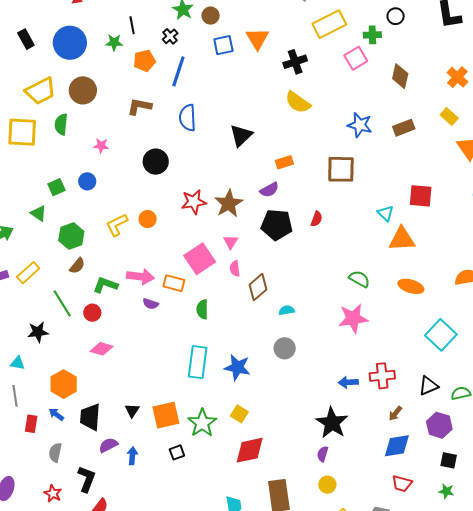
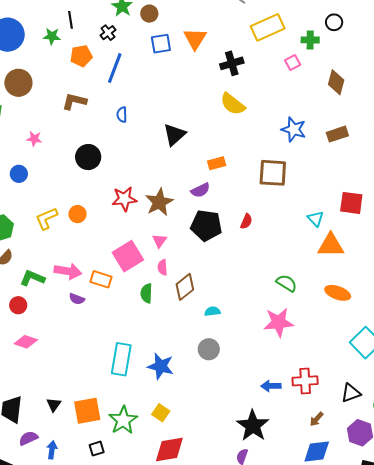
pink square: (356, 58) -> (293, 63), size x0.7
blue semicircle: (188, 118) -> (122, 115), size x0.6
green semicircle: (202, 309) -> (146, 293), moved

